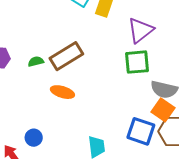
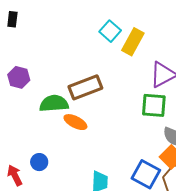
green semicircle: (36, 62) -> (54, 103), moved, size x1.8

